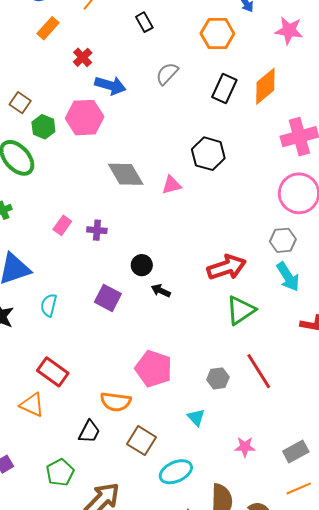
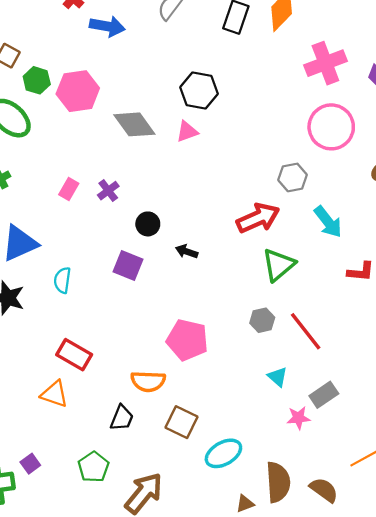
pink hexagon: (85, 118) -> (78, 91), moved
black hexagon: (208, 154) -> (199, 91), moved
purple cross: (97, 230) -> (108, 191), turned -36
gray hexagon: (283, 240) -> (293, 177), moved
black circle: (142, 265) -> (148, 224), moved
gray hexagon: (218, 378) -> (262, 320), moved
cyan triangle: (196, 417) -> (278, 377), moved
gray rectangle: (296, 451) -> (324, 395), moved

